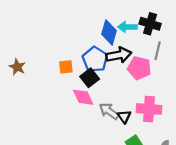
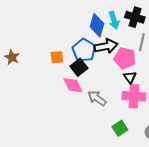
cyan arrow: (127, 27) -> (114, 20), turned -108
black triangle: (124, 117) -> (130, 77), moved

